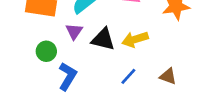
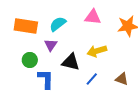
black triangle: (103, 39) -> (71, 62), moved
blue L-shape: (67, 76) -> (46, 79), turned -30

